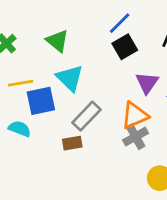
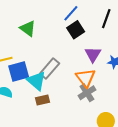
cyan triangle: (70, 78) -> (36, 81), moved
orange triangle: (135, 115) -> (86, 78), turned -40
gray rectangle: (87, 116) -> (50, 68), moved

